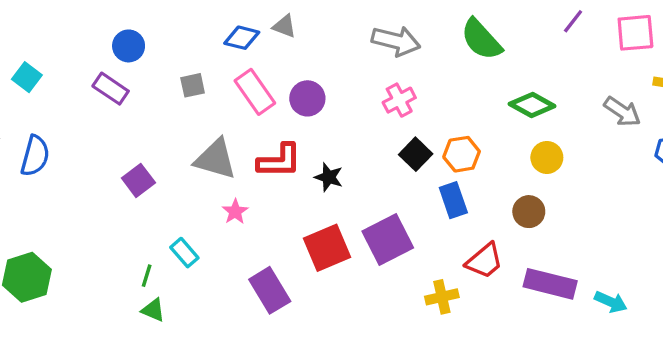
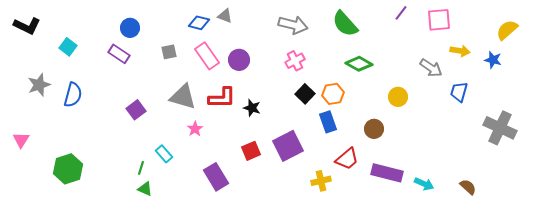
green diamond: (532, 105) -> (359, 64), moved
yellow circle: (547, 157) -> (398, 97), moved
red square: (327, 248) -> (251, 151), size x0.7

